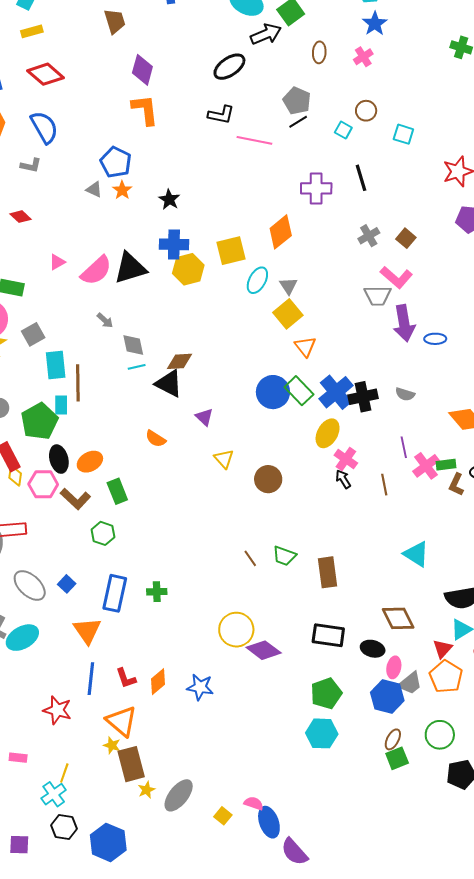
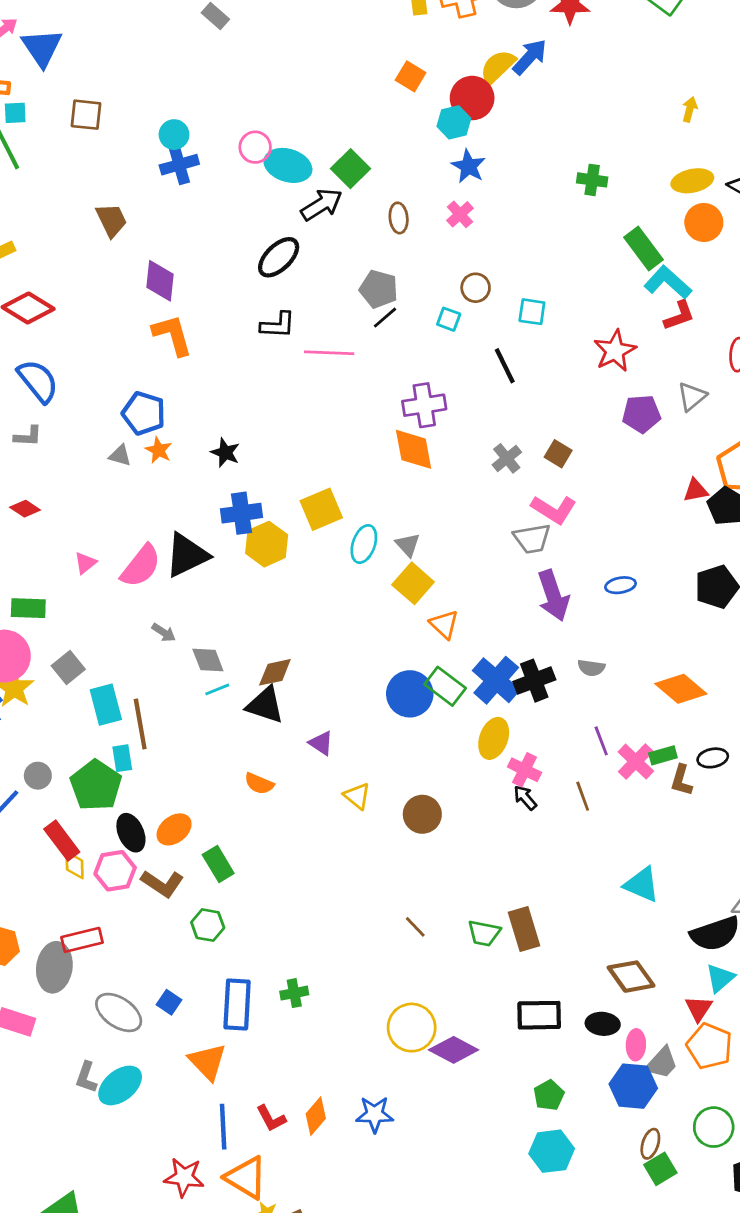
black line: (361, 178) -> (505, 366), moved
orange diamond: (281, 232) -> (414, 449), moved, turned -52
purple arrow: (404, 323) -> (553, 596), moved
green trapezoid: (284, 556) -> (484, 933), moved
green pentagon: (326, 693) -> (549, 1095), size x0.7
orange triangle: (122, 721) -> (246, 1178), moved

